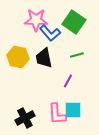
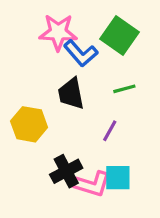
yellow hexagon: (18, 57) -> (29, 124), moved
pink L-shape: (57, 114) -> (92, 184), turned -70
black cross: (25, 118) -> (66, 171), moved

